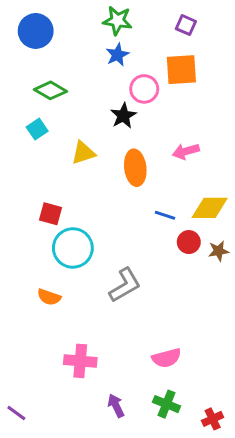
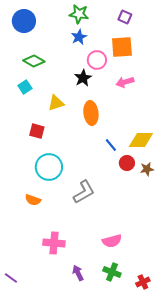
pink arrow: (186, 151) -> (125, 82), moved
red square: (51, 214) -> (37, 131), moved
blue line: (165, 215) -> (111, 145), turned 32

